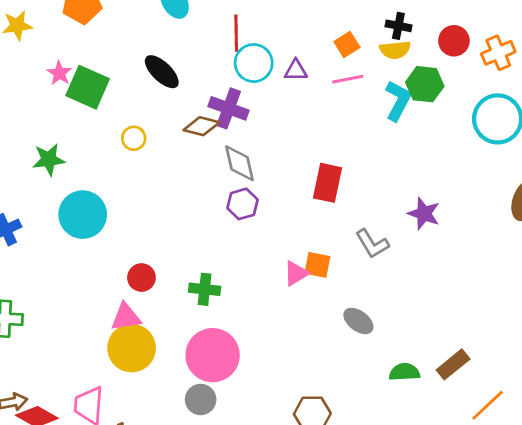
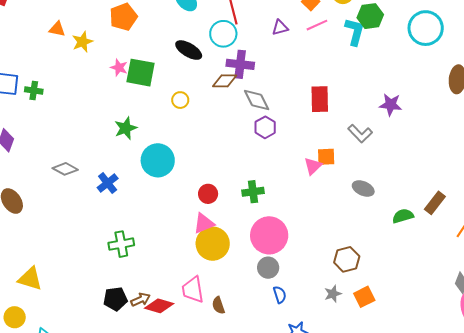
cyan circle: (254, 63) -> (223, 34), moved

